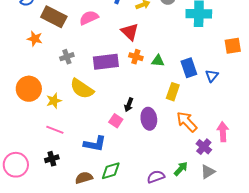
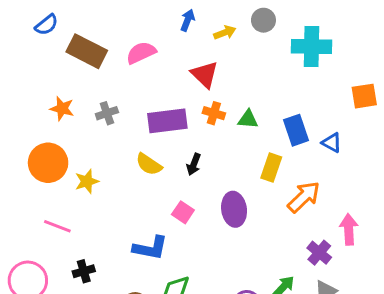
orange star: (35, 39) -> (62, 109), moved
blue triangle: (212, 76) -> (332, 143), turned -40
yellow semicircle: (82, 89) -> (149, 164), moved, size x0.7
black arrow: (129, 105) -> (194, 164), moved
orange arrow: (187, 122) -> (304, 197), moved, turned 90
pink line: (55, 130) -> (57, 226), moved

